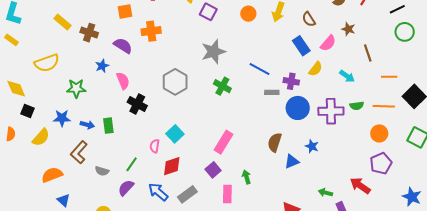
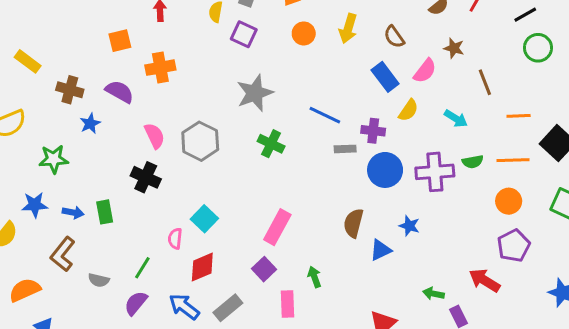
brown cross: (89, 33) -> (70, 90), moved
pink semicircle: (123, 81) -> (155, 136), moved

